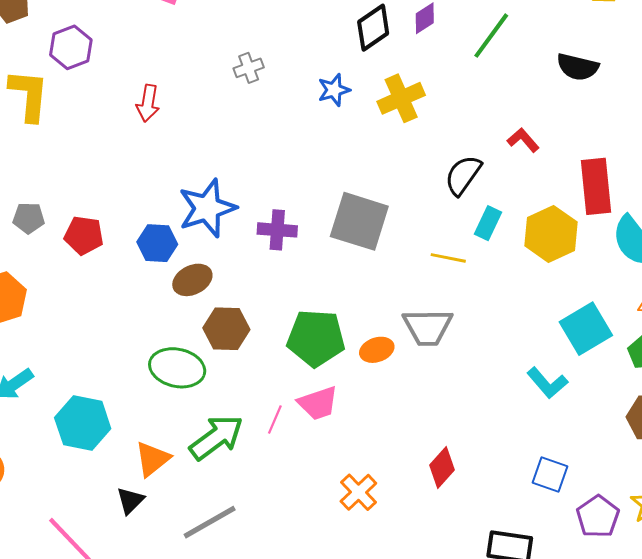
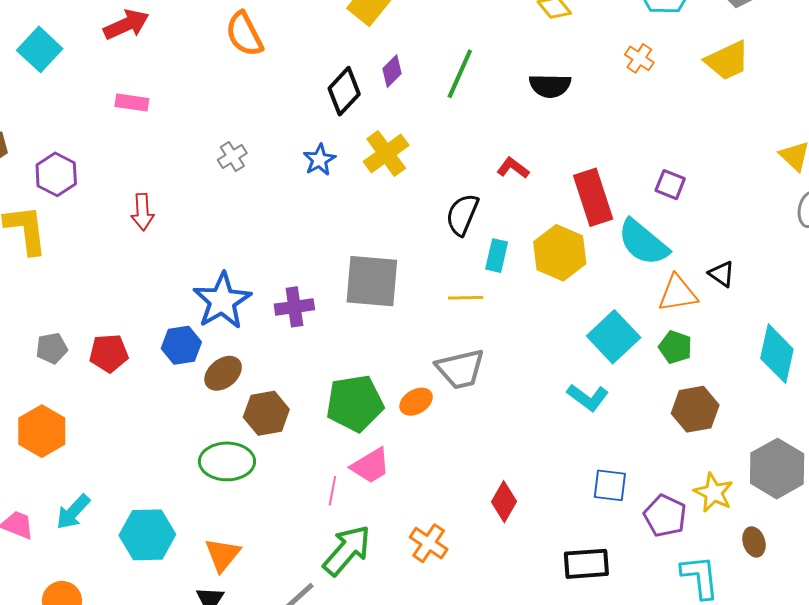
green arrow: (216, 437) -> (347, 550), moved

